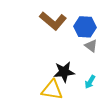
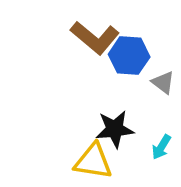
blue hexagon: (85, 27) -> (129, 56), moved

